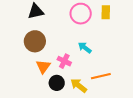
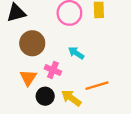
brown circle: (35, 41) -> (32, 43), moved

